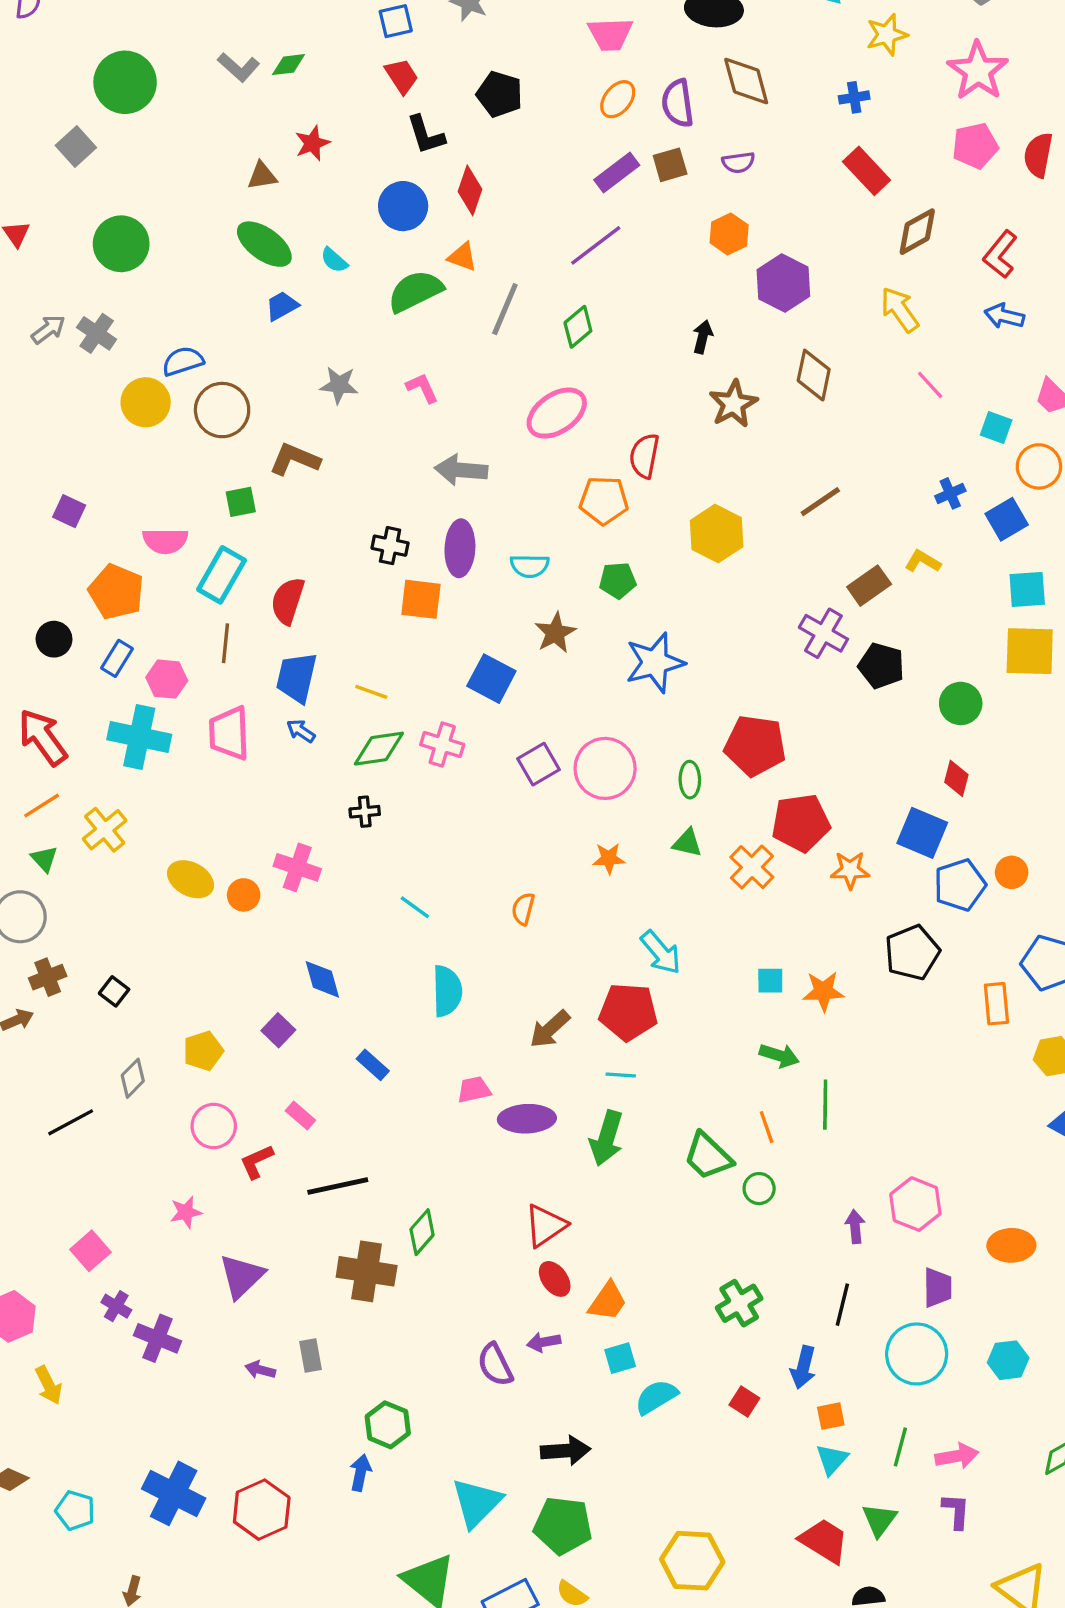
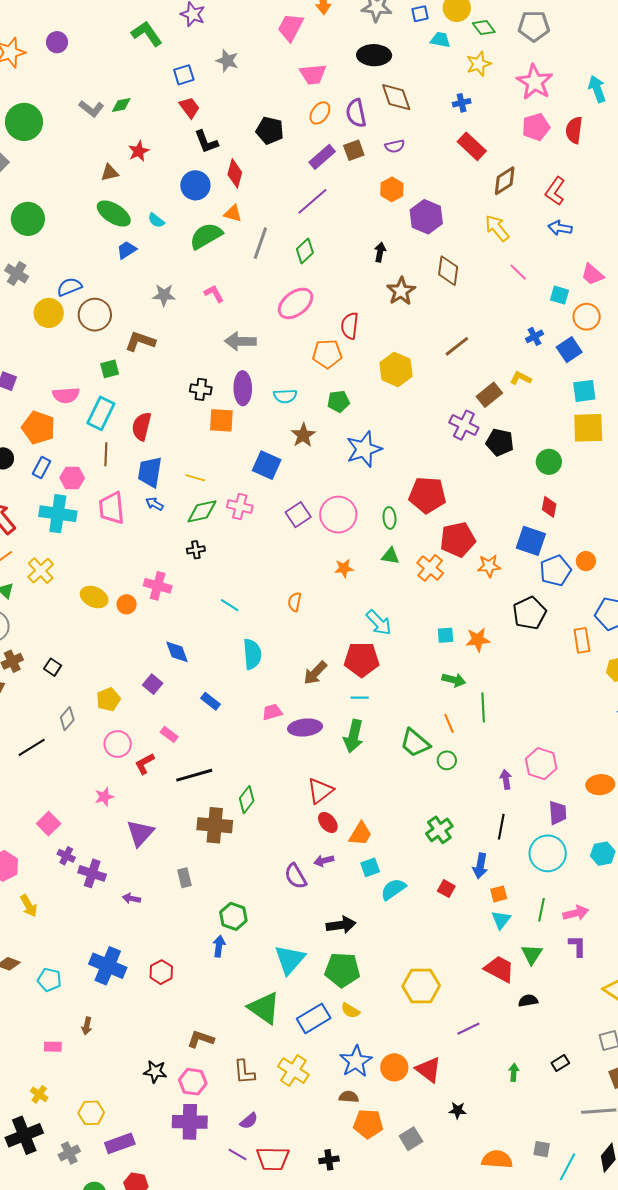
black pentagon: (500, 94) -> (270, 131), moved
purple arrow: (260, 1370) -> (131, 899), moved
red hexagon: (262, 1510) -> (161, 972), size x0.7

